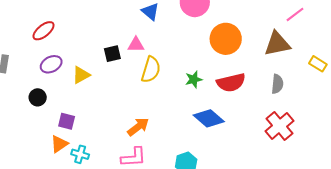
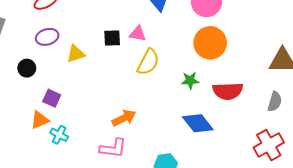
orange circle: (226, 39) -> (210, 43), moved

